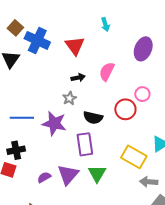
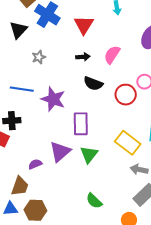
gray star: (70, 98) -> (39, 57), moved
black semicircle: (93, 118) -> (93, 84), moved
purple semicircle: (44, 177) -> (35, 164), moved

